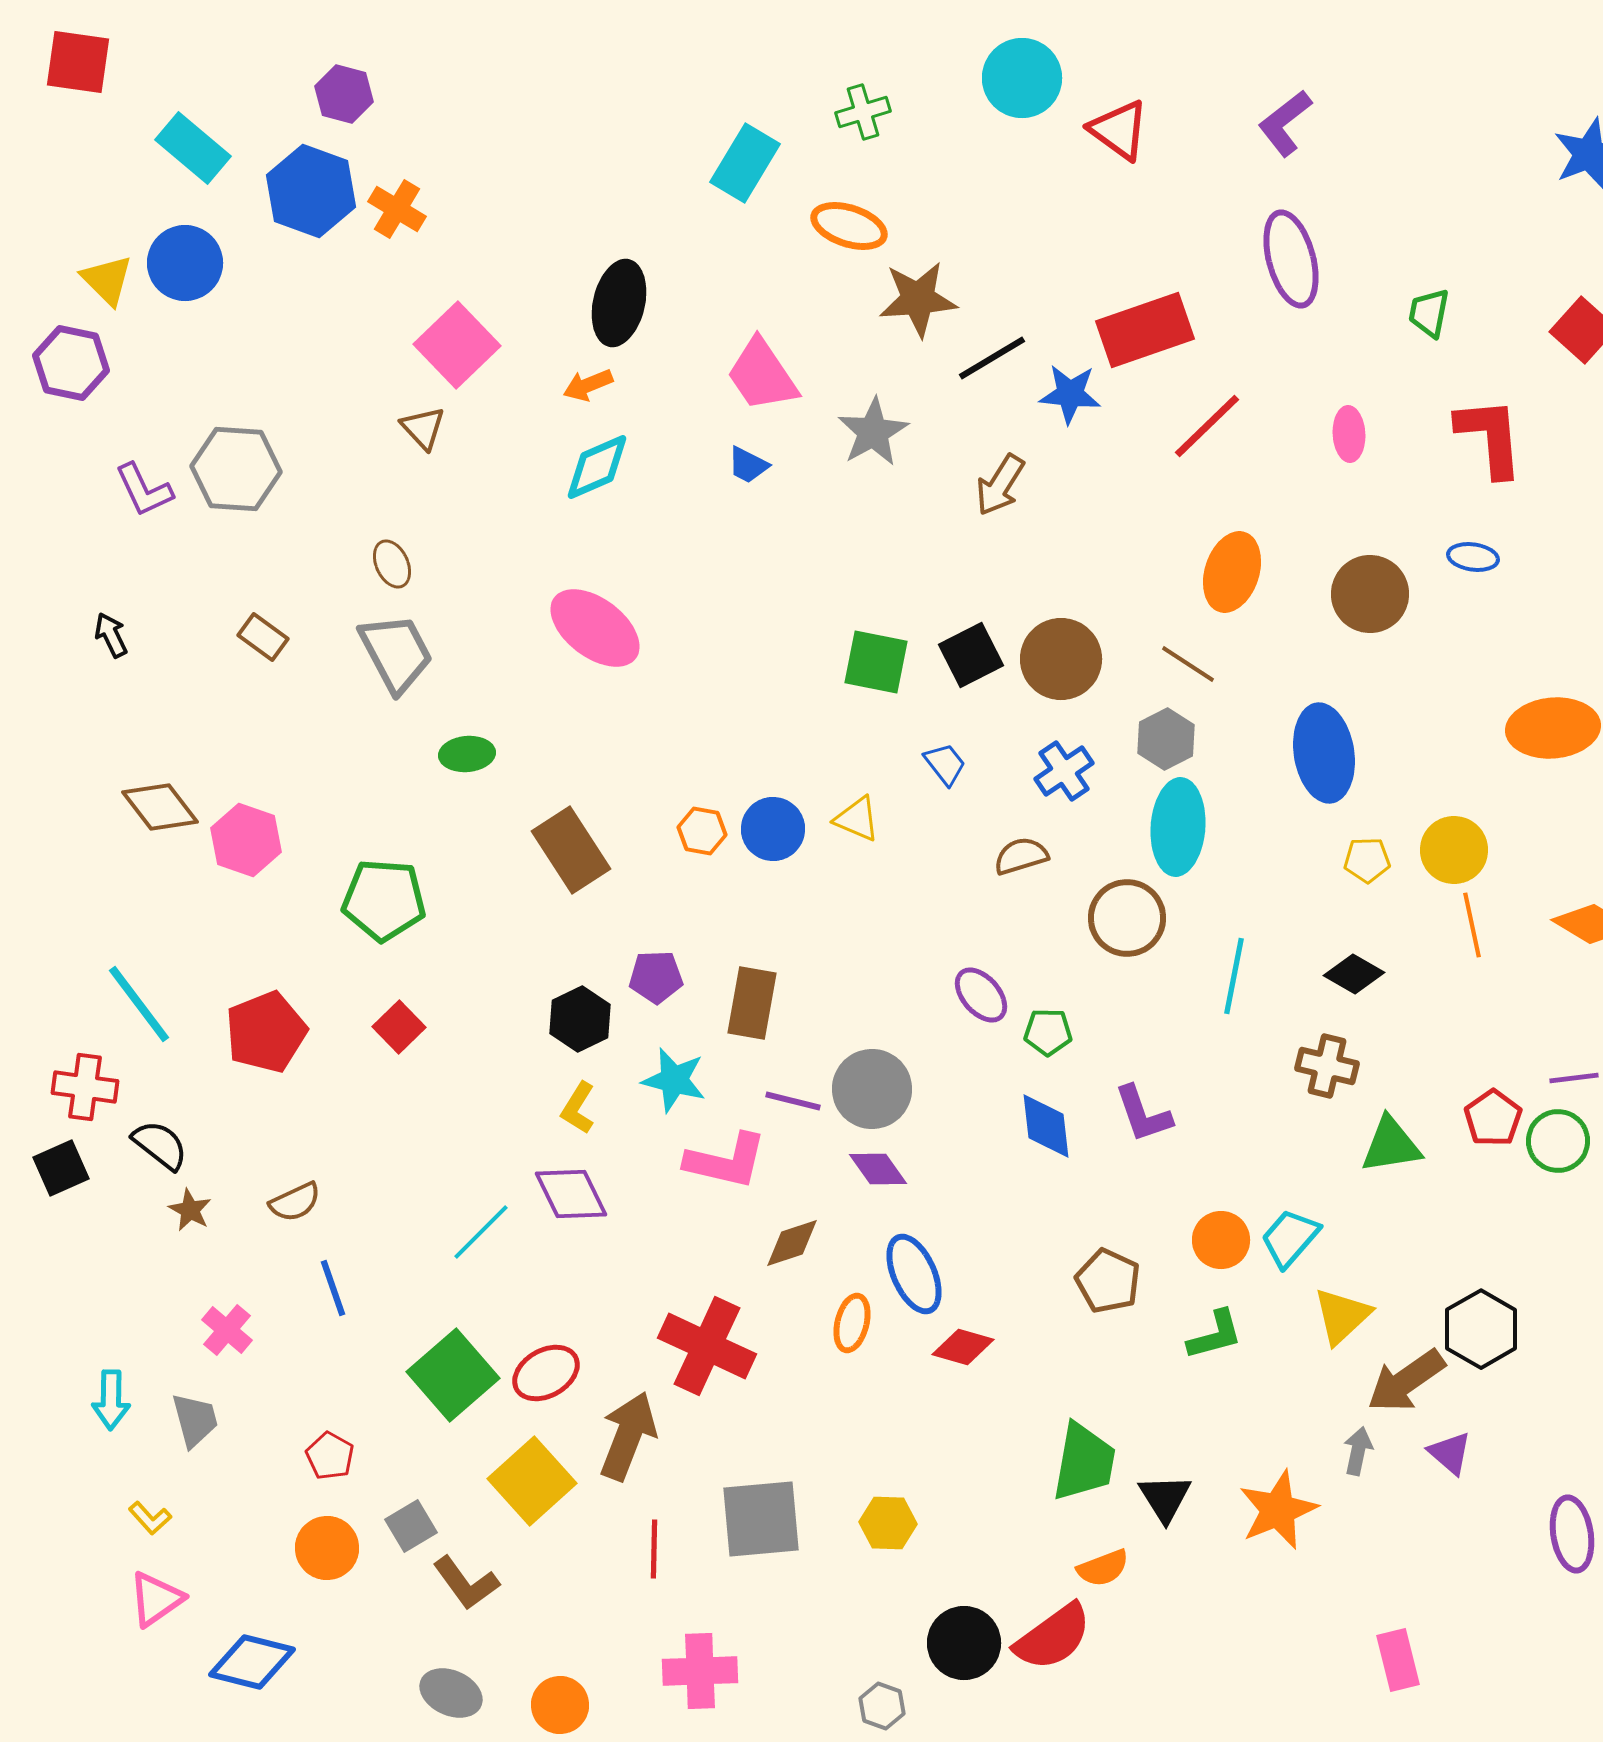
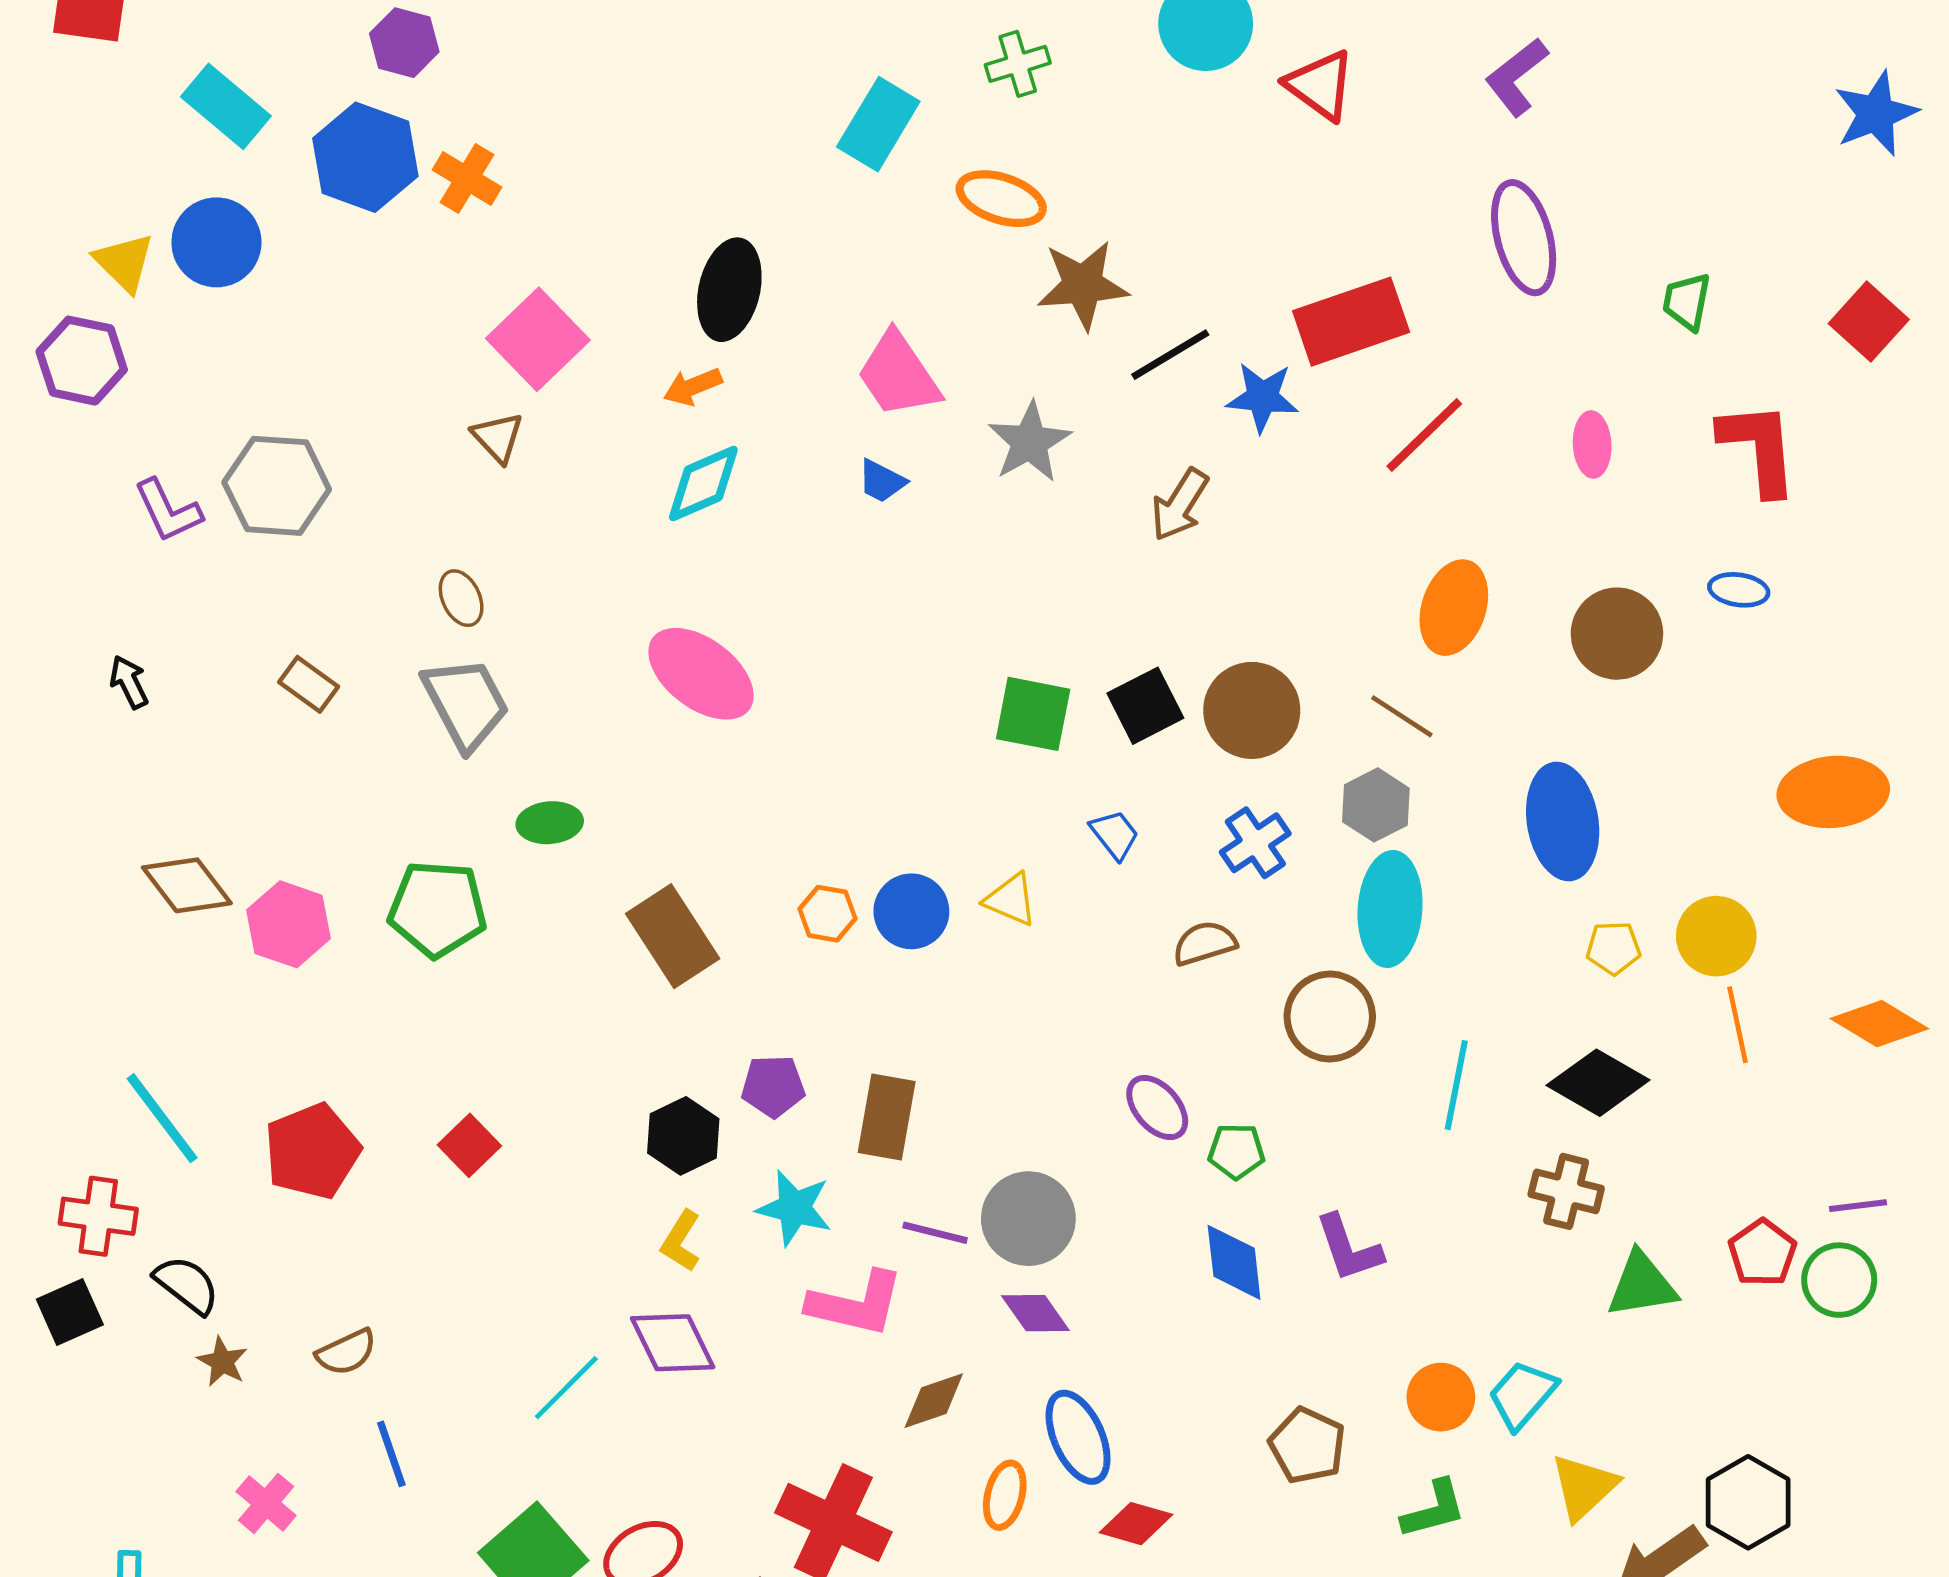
green pentagon: (384, 900) -> (437, 909), moved
black diamond: (1354, 974) -> (1598, 1083), size x1.4

